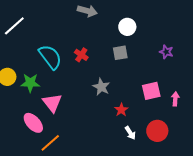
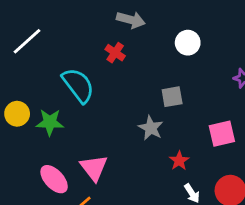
gray square: (120, 53) -> (172, 97), moved
red cross: (81, 55) -> (115, 53), moved
pink triangle: (52, 103) -> (94, 168), moved

